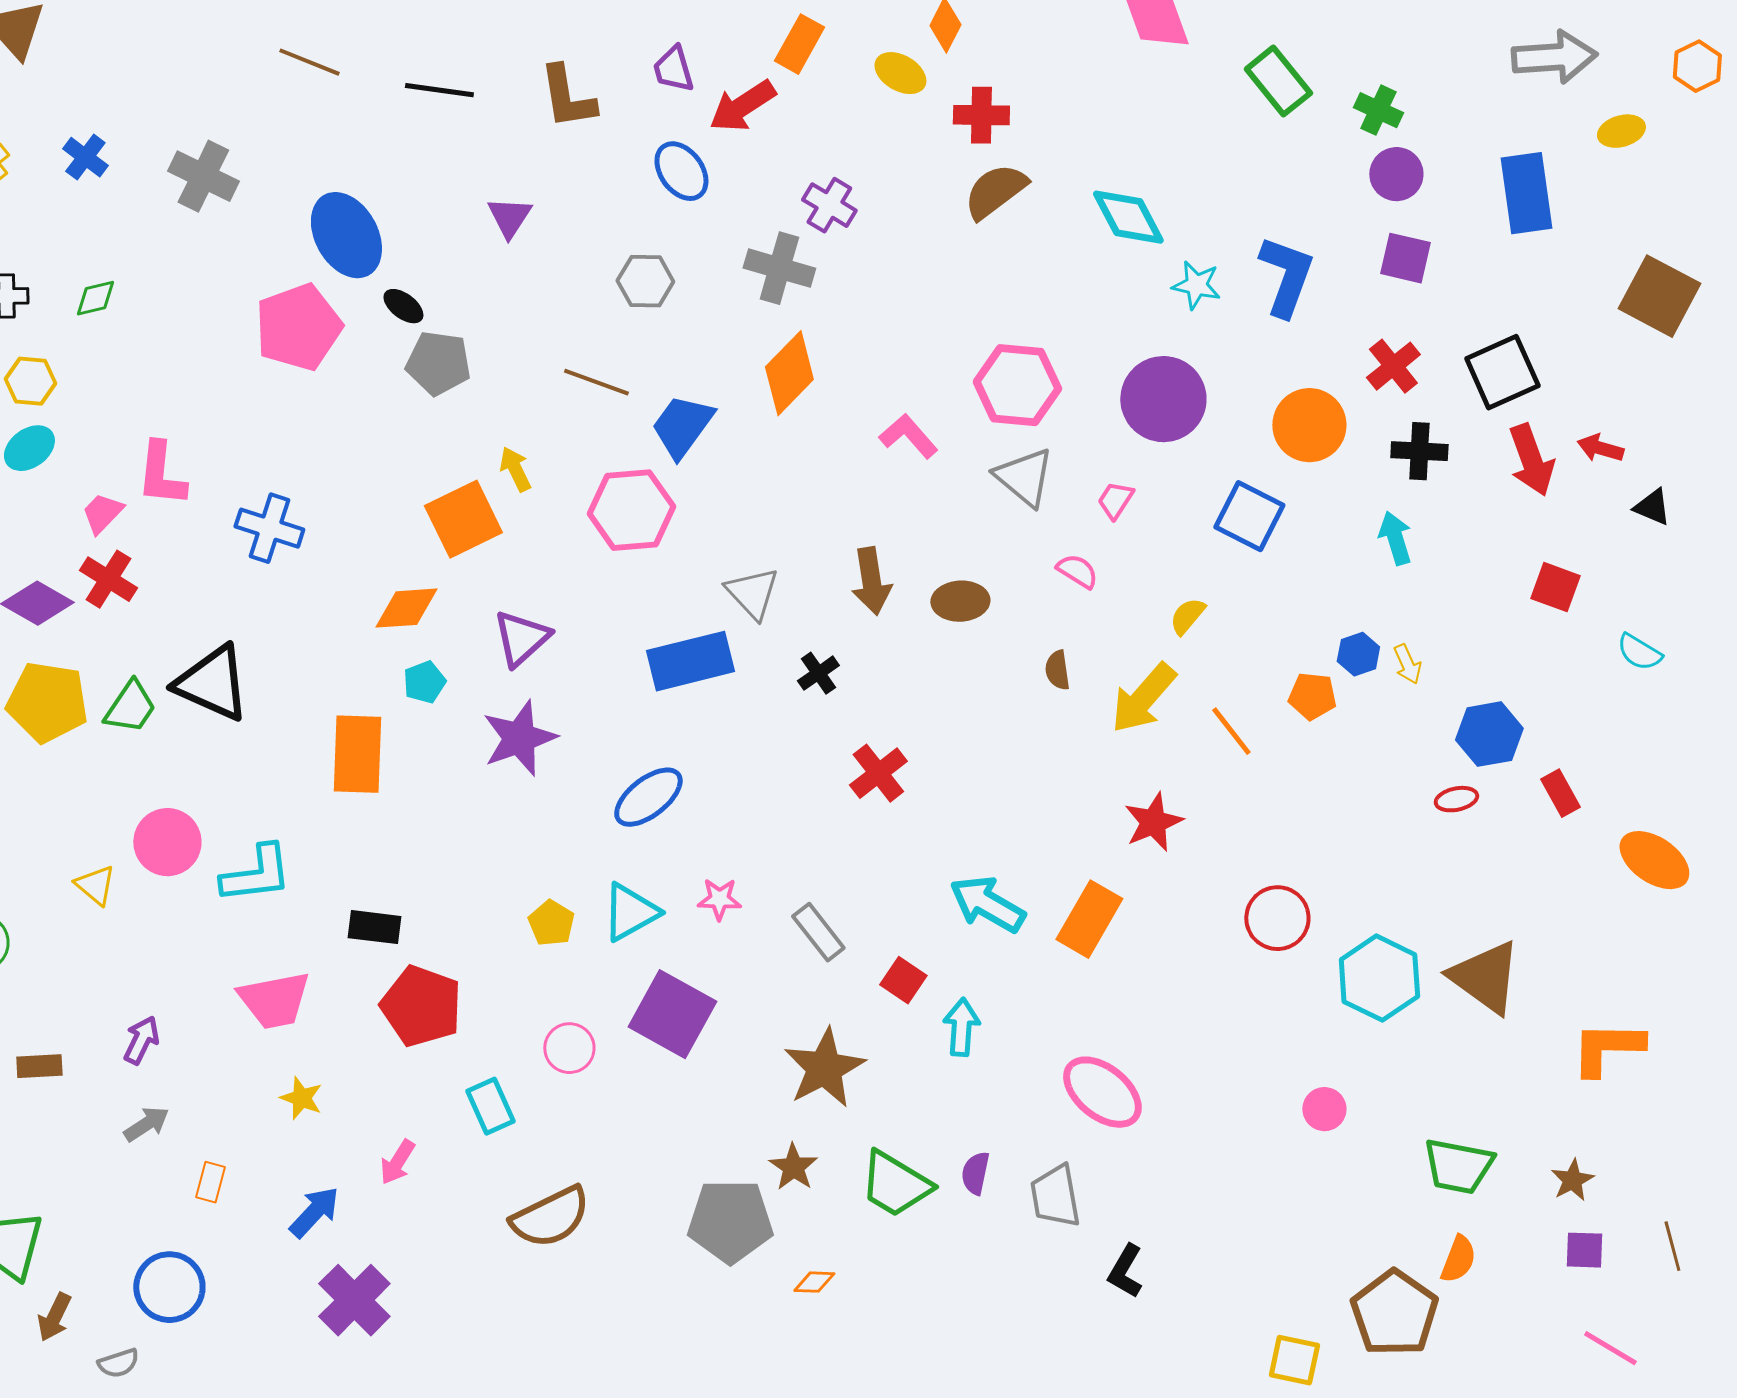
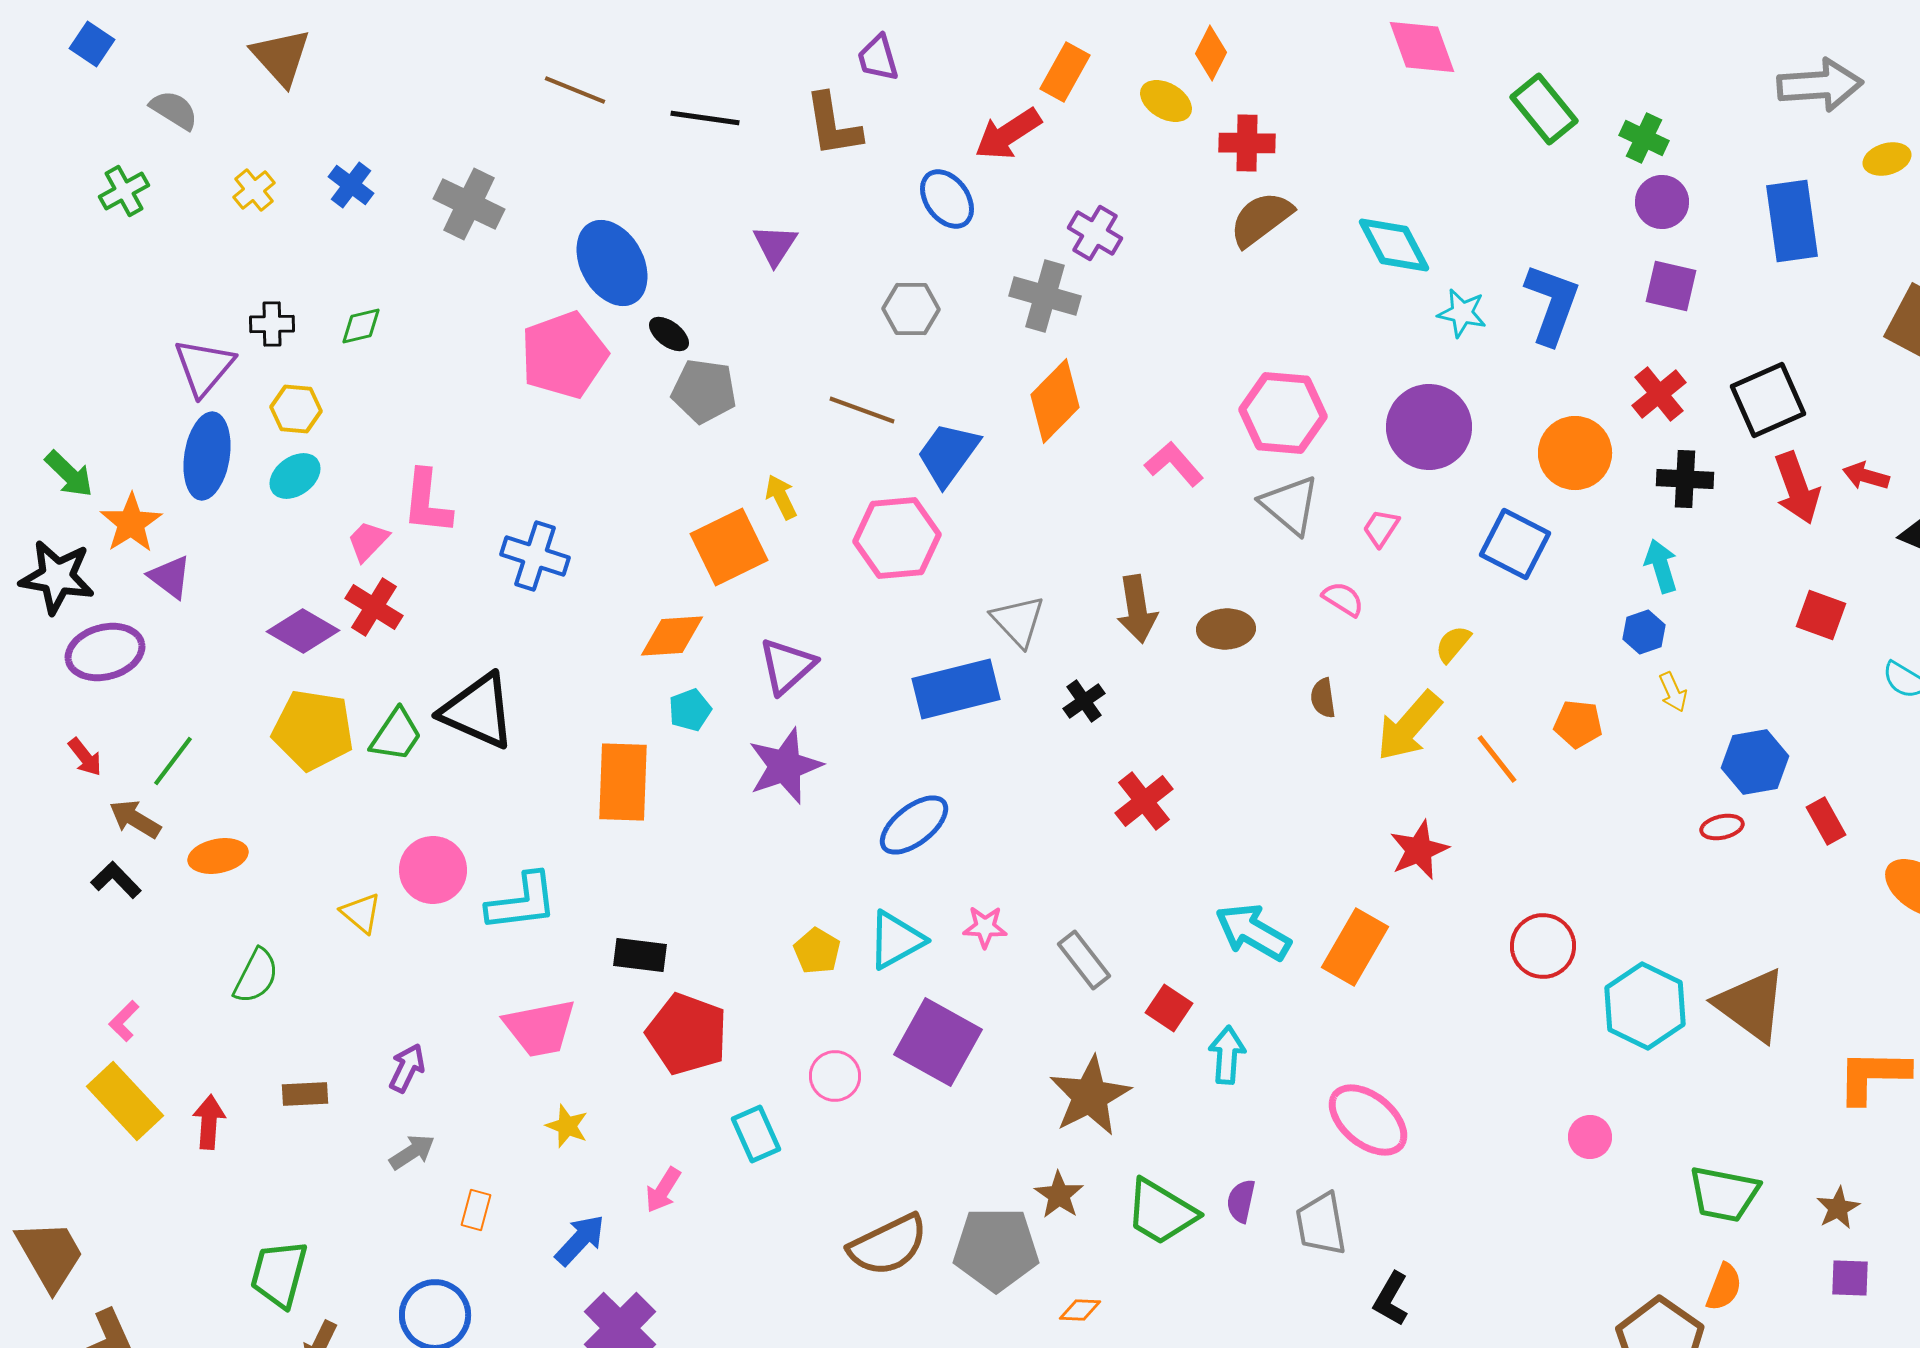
purple trapezoid: (673, 69) -> (878, 58), moved
blue hexagon: (1358, 654) -> (1644, 632), moved
brown semicircle: (550, 1217) -> (888, 1245), moved

